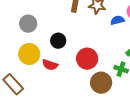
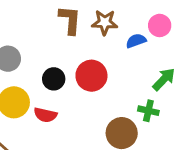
red circle: (87, 59) -> (91, 76), moved

